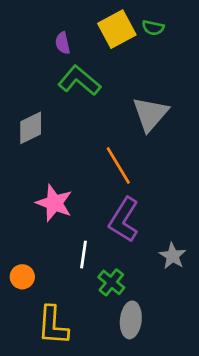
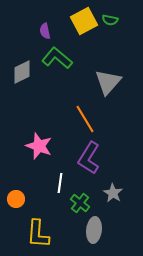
gray diamond: (31, 128) -> (22, 72), moved
gray star: (173, 256) -> (113, 193), moved

